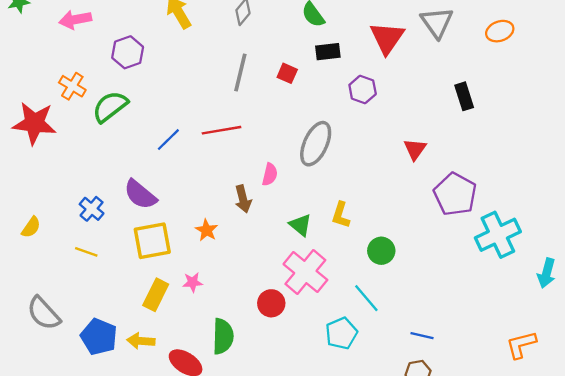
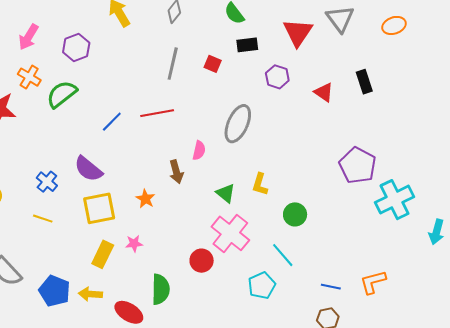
pink arrow: (75, 20) -> (28, 37), moved, turned -48
red triangle: (415, 149) -> (324, 92), moved, turned -30
orange L-shape: (521, 345) -> (373, 282), moved

